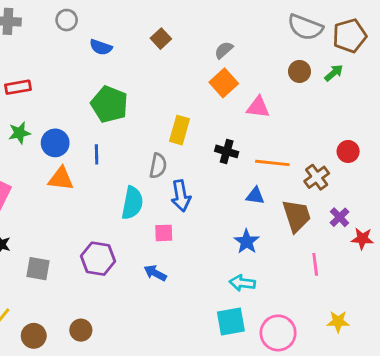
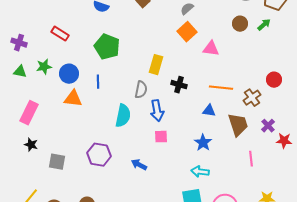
red rectangle: (18, 87) -> (60, 34), moved, turned 42
black cross: (227, 151) -> (179, 85), moved
pink square: (164, 233) -> (161, 137), moved

